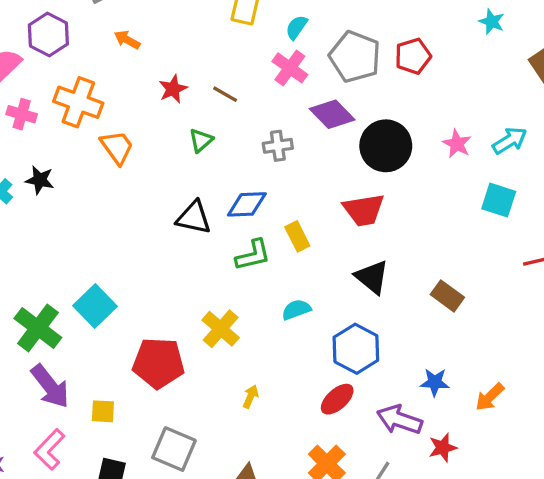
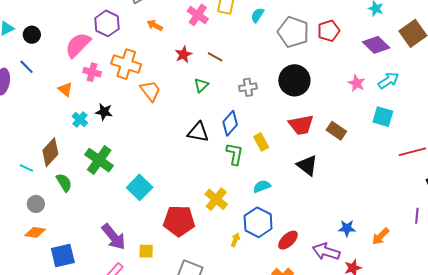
pink cross: (290, 68) -> (198, 15), moved
purple diamond: (332, 114) -> (376, 45), moved
black circle: (386, 146) -> (294, 80), moved
blue diamond: (247, 204) -> (230, 123), turned -45
green L-shape: (253, 255) -> (235, 154), turned -65
brown rectangle: (447, 296) -> (336, 131), moved
green cross: (38, 328) -> (99, 160), moved
blue hexagon: (356, 349) -> (258, 222), moved

